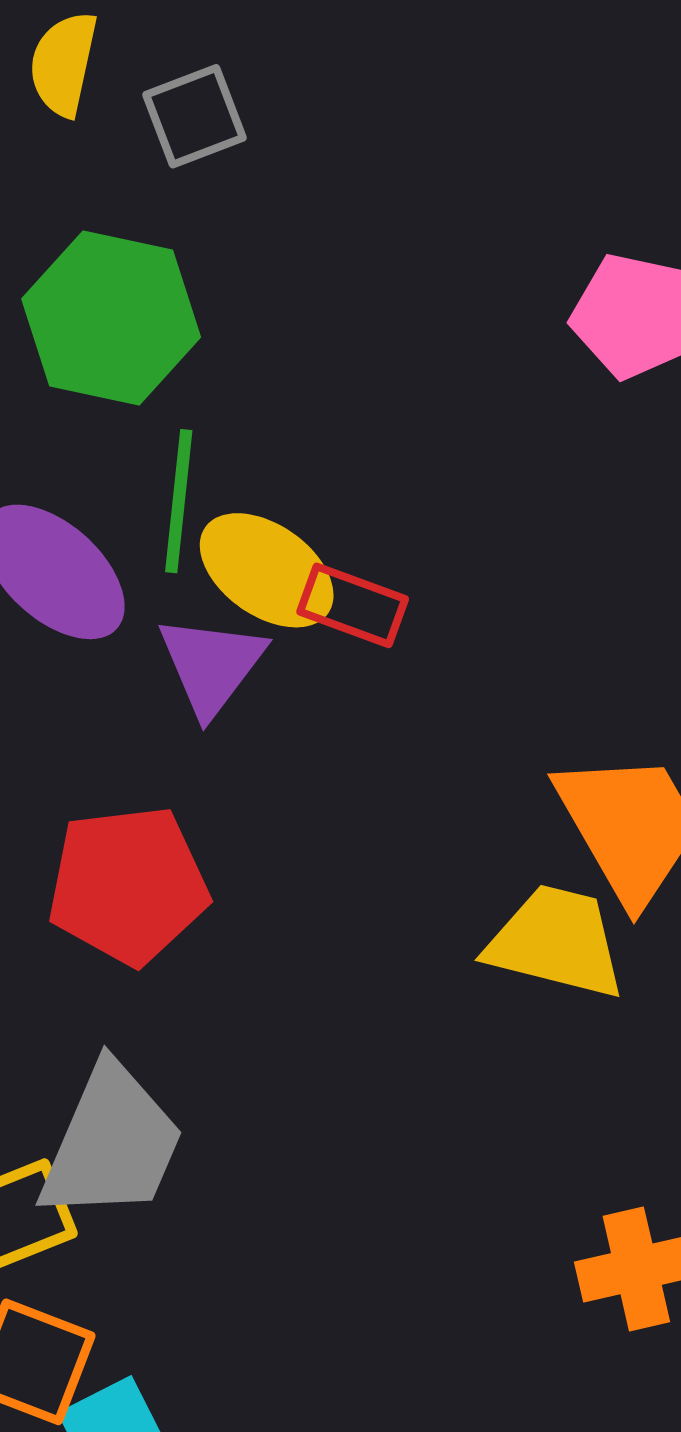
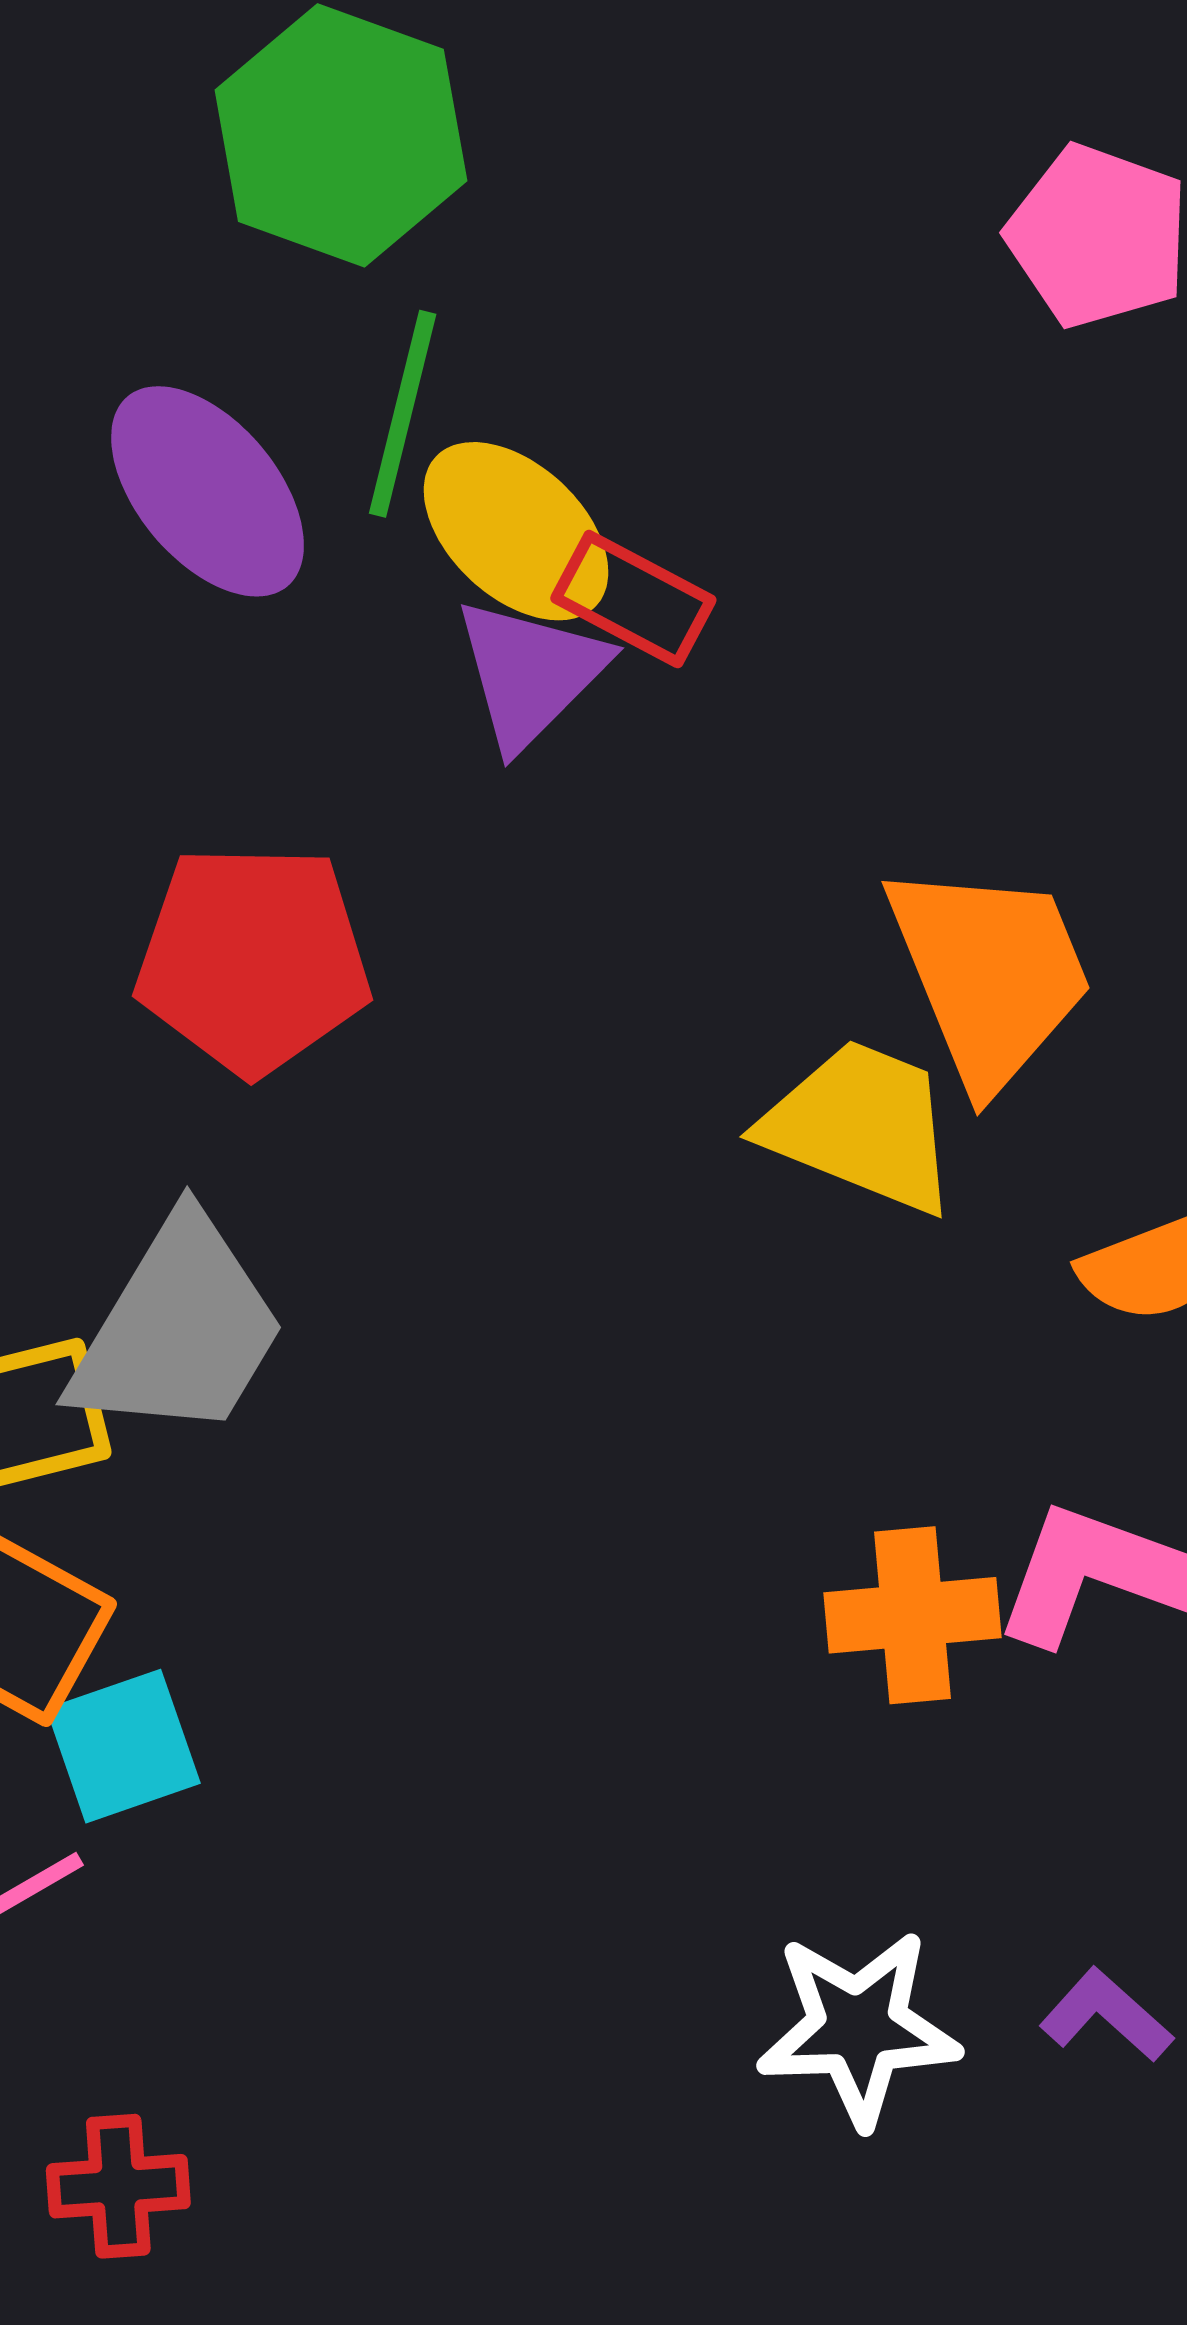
purple triangle: (211, 665) -> (530, 673), moved

